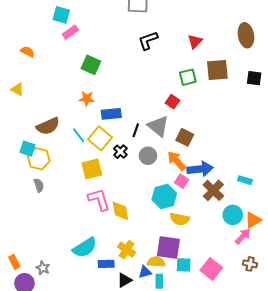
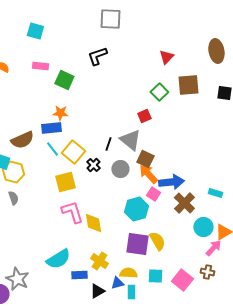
pink rectangle: (70, 32) -> (40, 66), moved, turned 42
black L-shape: (148, 40) -> (97, 56), moved
green square: (188, 77) -> (159, 92), turned -30
red square: (172, 102) -> (144, 116), turned 32
blue rectangle: (111, 114) -> (51, 128), moved
brown square: (185, 137) -> (145, 159), moved
yellow semicircle: (180, 219) -> (157, 241), moved, turned -132
purple square: (168, 248) -> (137, 244), moved
brown cross: (250, 264) -> (207, 272), moved
gray star: (43, 268) -> (17, 279), size x1.6

